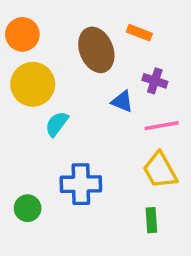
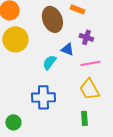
cyan semicircle: (57, 124) -> (49, 62), moved
green circle: (28, 208) -> (13, 122), moved

